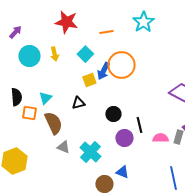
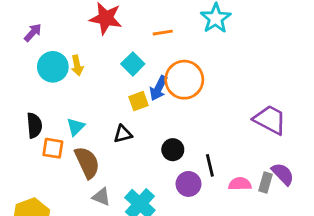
yellow arrow: (54, 54) -> (77, 65), moved

